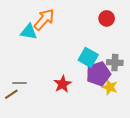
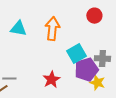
orange arrow: (44, 19) -> (52, 29), moved, turned -35
cyan square: (88, 57) -> (76, 54), turned 30

